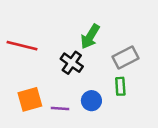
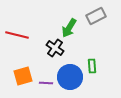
gray rectangle: (125, 57) -> (96, 16), moved
blue circle: (91, 101) -> (70, 77), size x1.6

